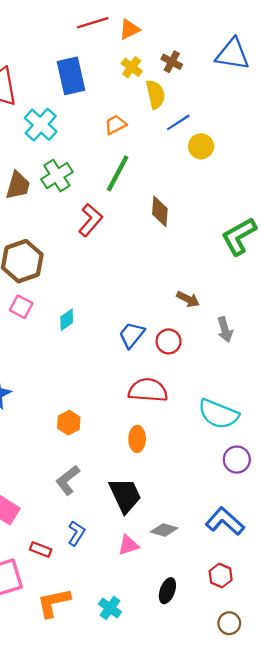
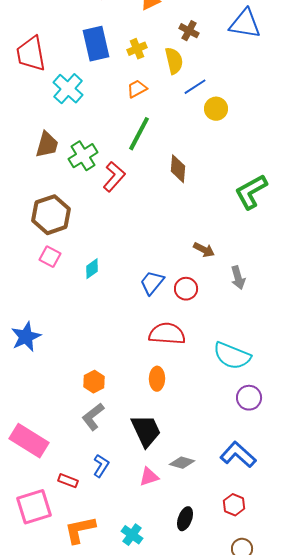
yellow cross: (132, 67) -> (137, 49), moved, turned 30
green cross: (57, 176) -> (83, 156), moved
orange hexagon: (69, 423) -> (94, 382), moved

